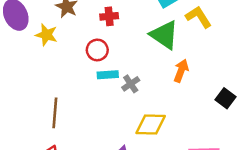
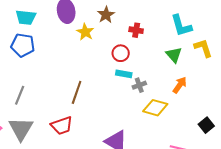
green triangle: (164, 35) -> (174, 55), size x0.7
black square: (226, 98) -> (206, 125), moved
yellow diamond: (151, 124) -> (155, 108), moved

